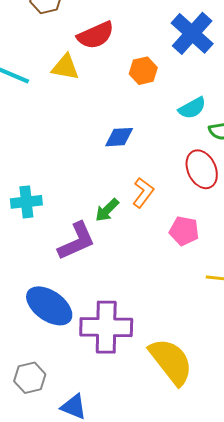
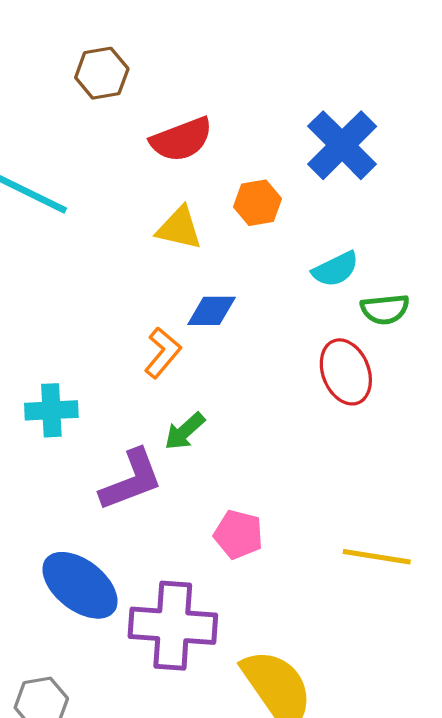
yellow triangle: (65, 67) -> (179, 228), moved
orange L-shape: (143, 193) -> (163, 353), moved
pink pentagon: (184, 231) -> (238, 534), moved

